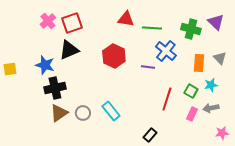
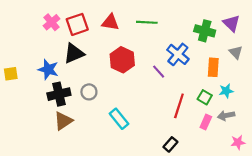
red triangle: (126, 19) -> (110, 22), moved
green line: (152, 28) -> (147, 22), moved
gray triangle: (220, 58) -> (236, 52), moved
purple line: (148, 67) -> (159, 72), turned 40
gray circle: (83, 113) -> (89, 92), moved
black rectangle: (150, 135) -> (170, 144), moved

